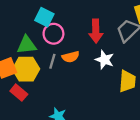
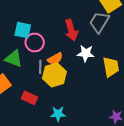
green triangle: (27, 45) -> (14, 59), turned 42
yellow hexagon: (26, 69) -> (54, 75), moved
red rectangle: (19, 93) -> (29, 98), moved

